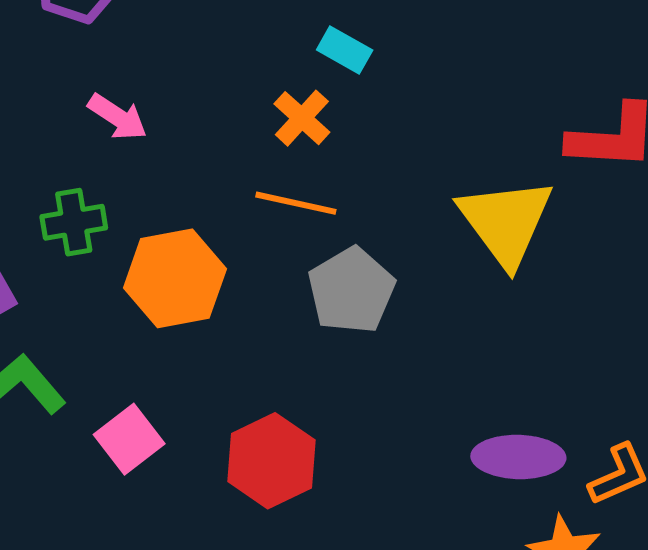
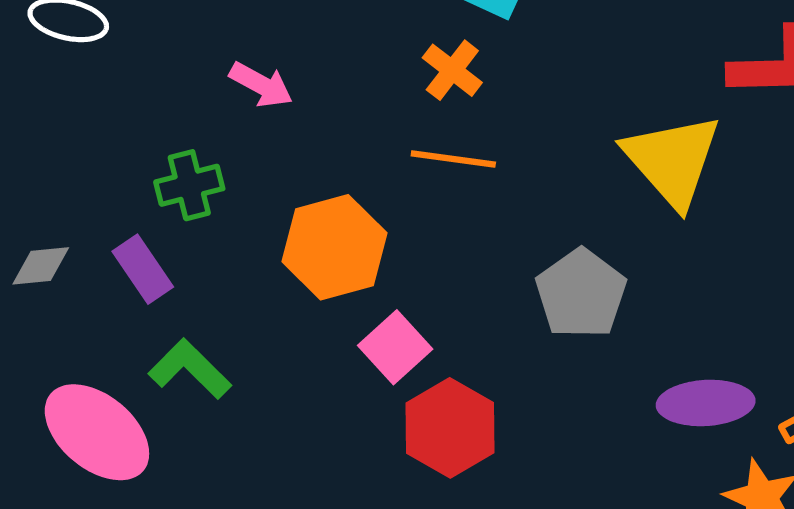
green cross: (74, 222) -> (189, 185), moved
gray pentagon: (351, 290) -> (581, 294), moved
pink square: (129, 439) -> (395, 347), moved

